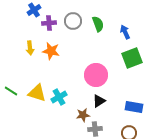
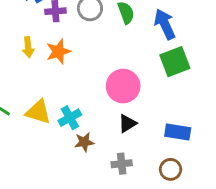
blue arrow: (125, 32) -> (165, 24), size x1.5
orange star: (51, 51) -> (58, 51), turned -30
brown star: (83, 115) -> (84, 142), moved

